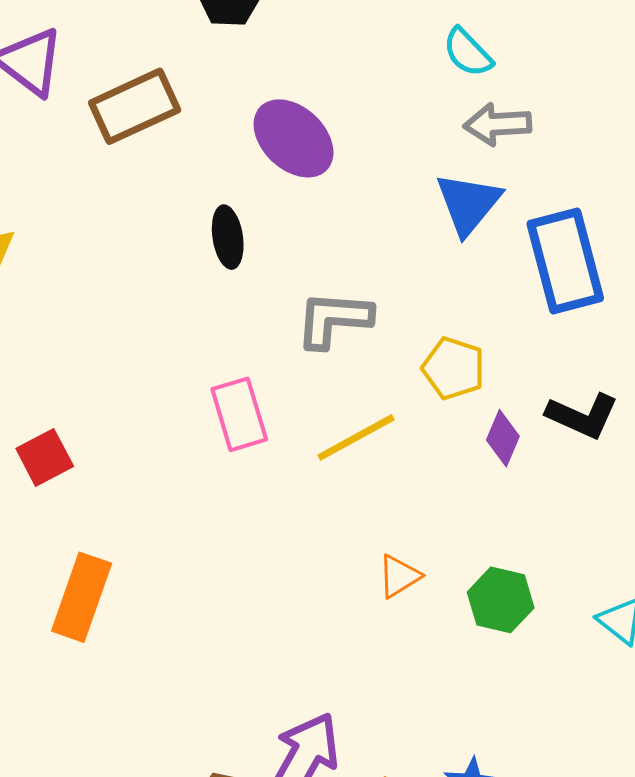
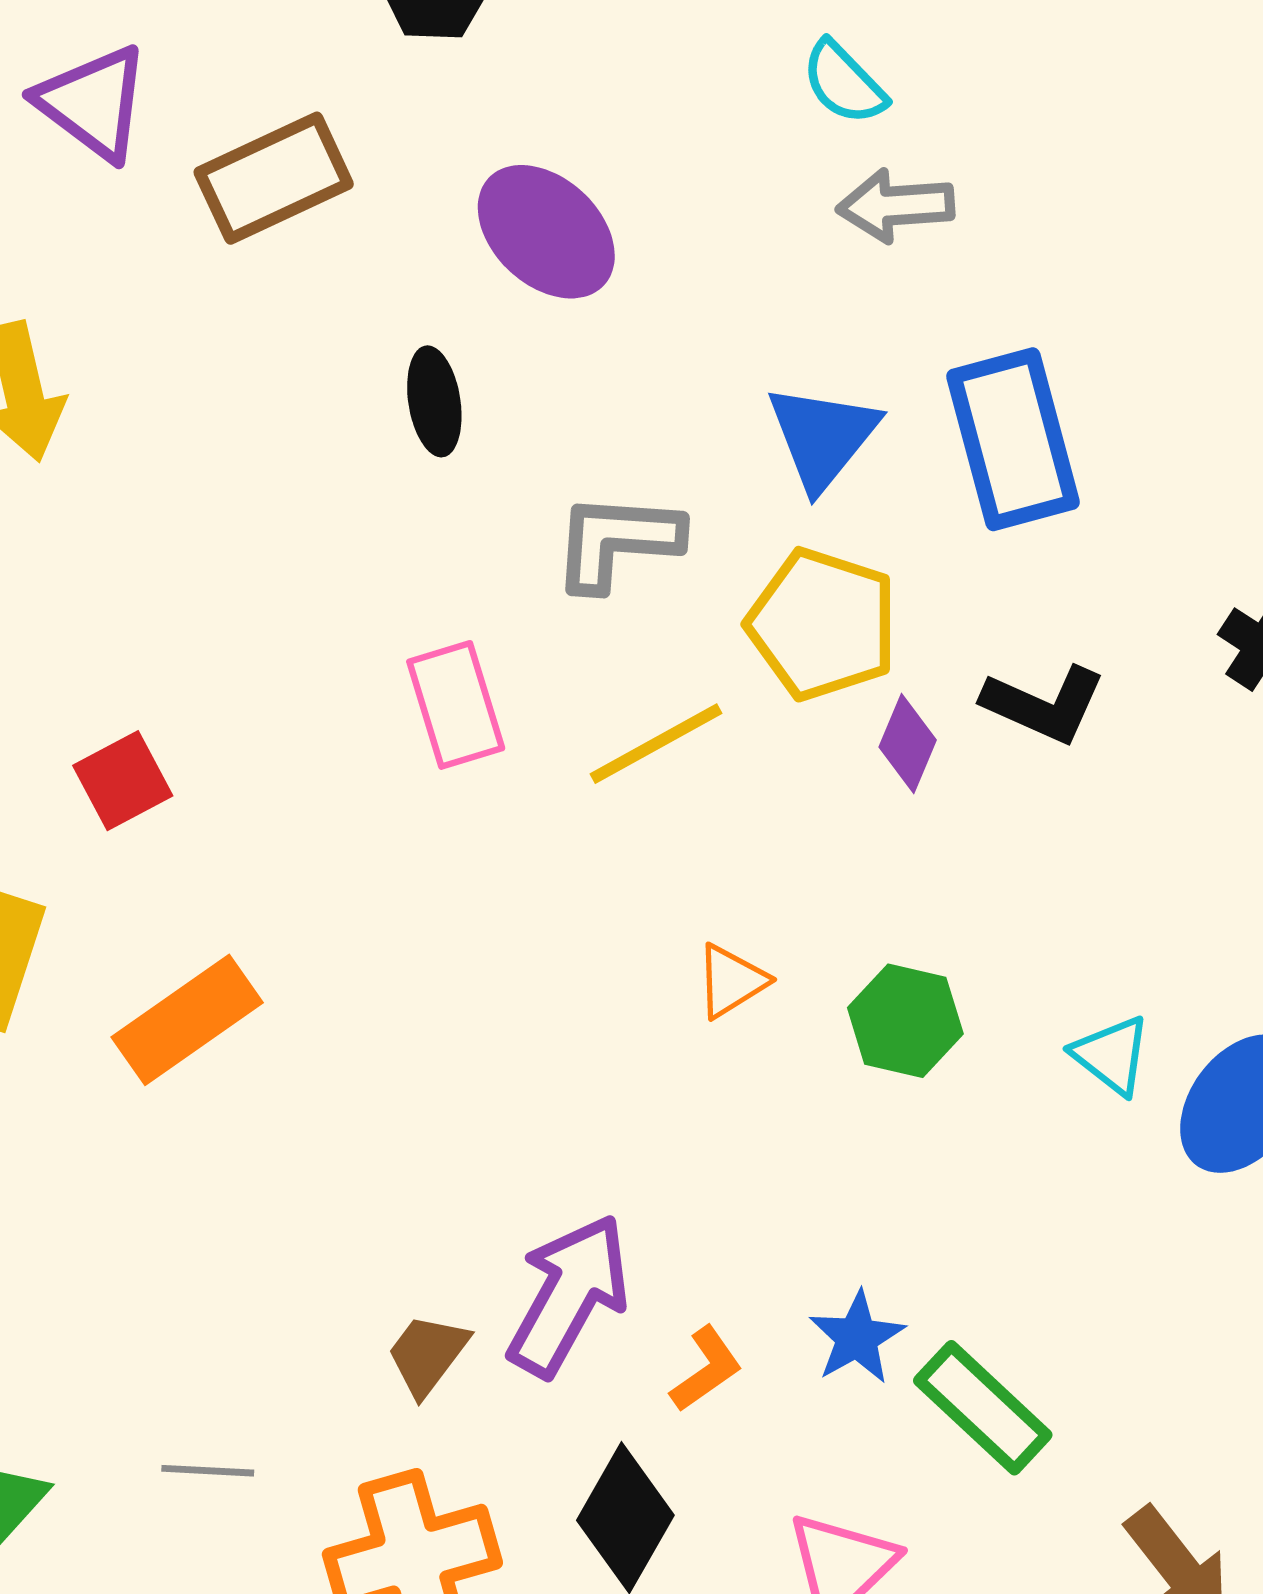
blue triangle: (468, 204) -> (823, 437), moved
yellow pentagon: (453, 368) -> (822, 624), size x1.4
orange rectangle: (82, 597) -> (187, 1020), turned 36

